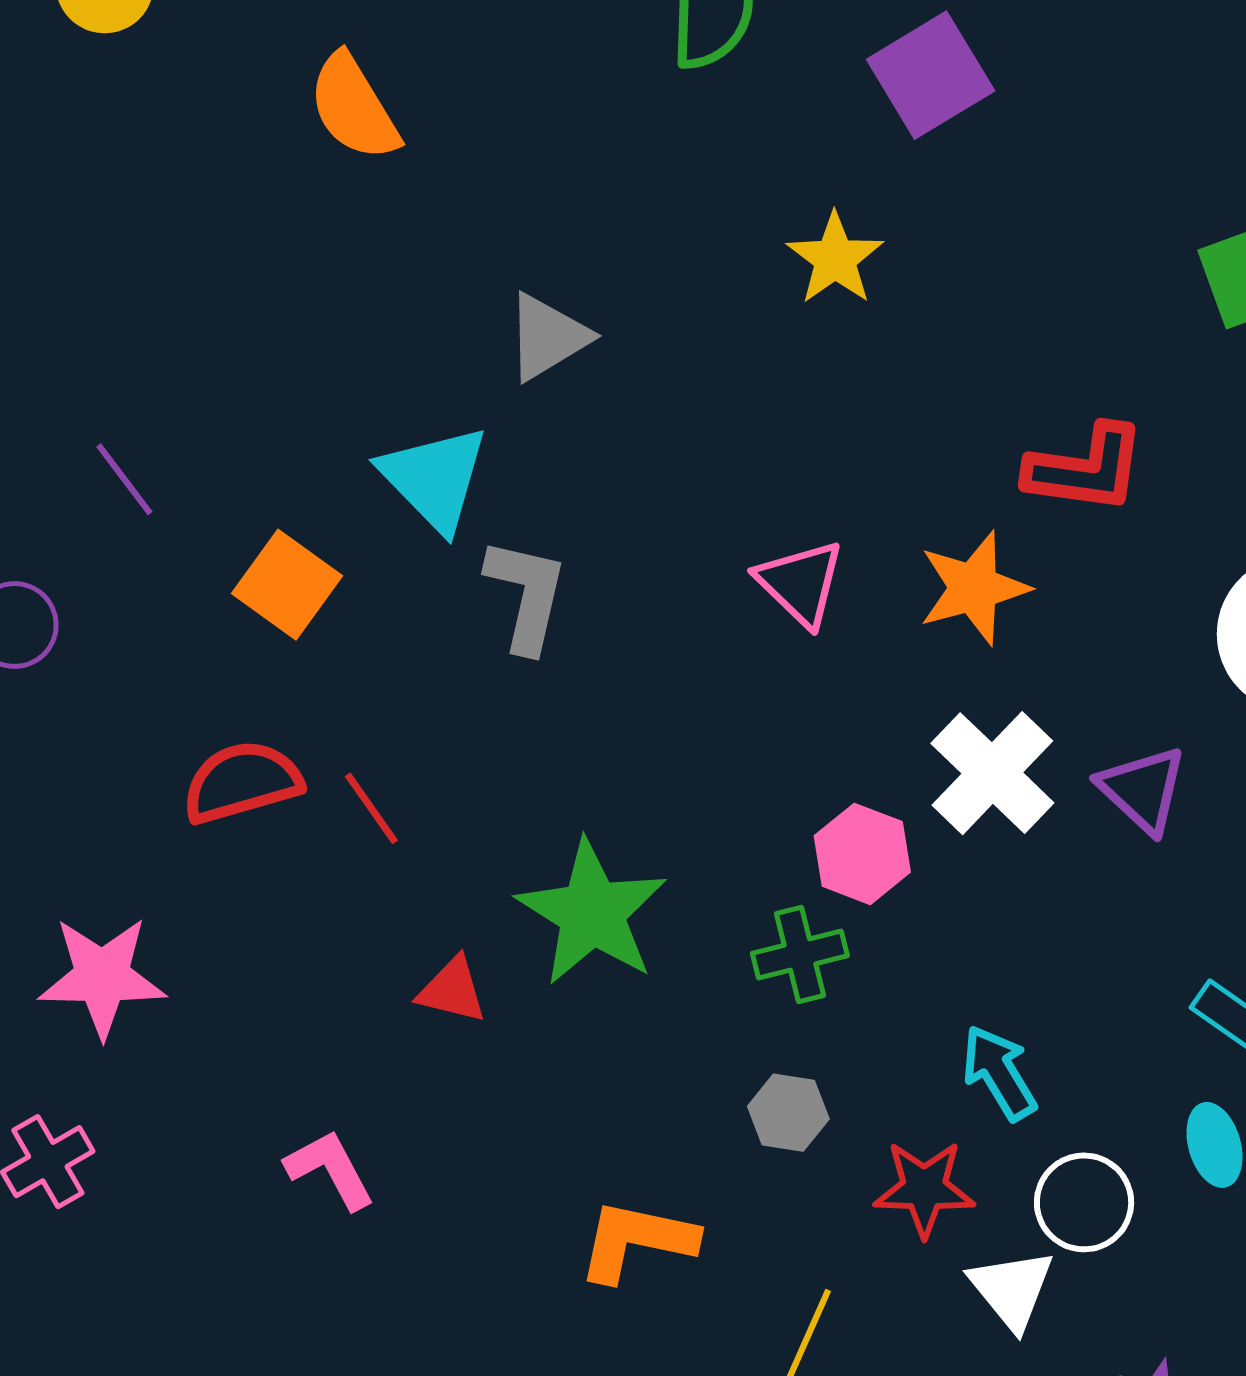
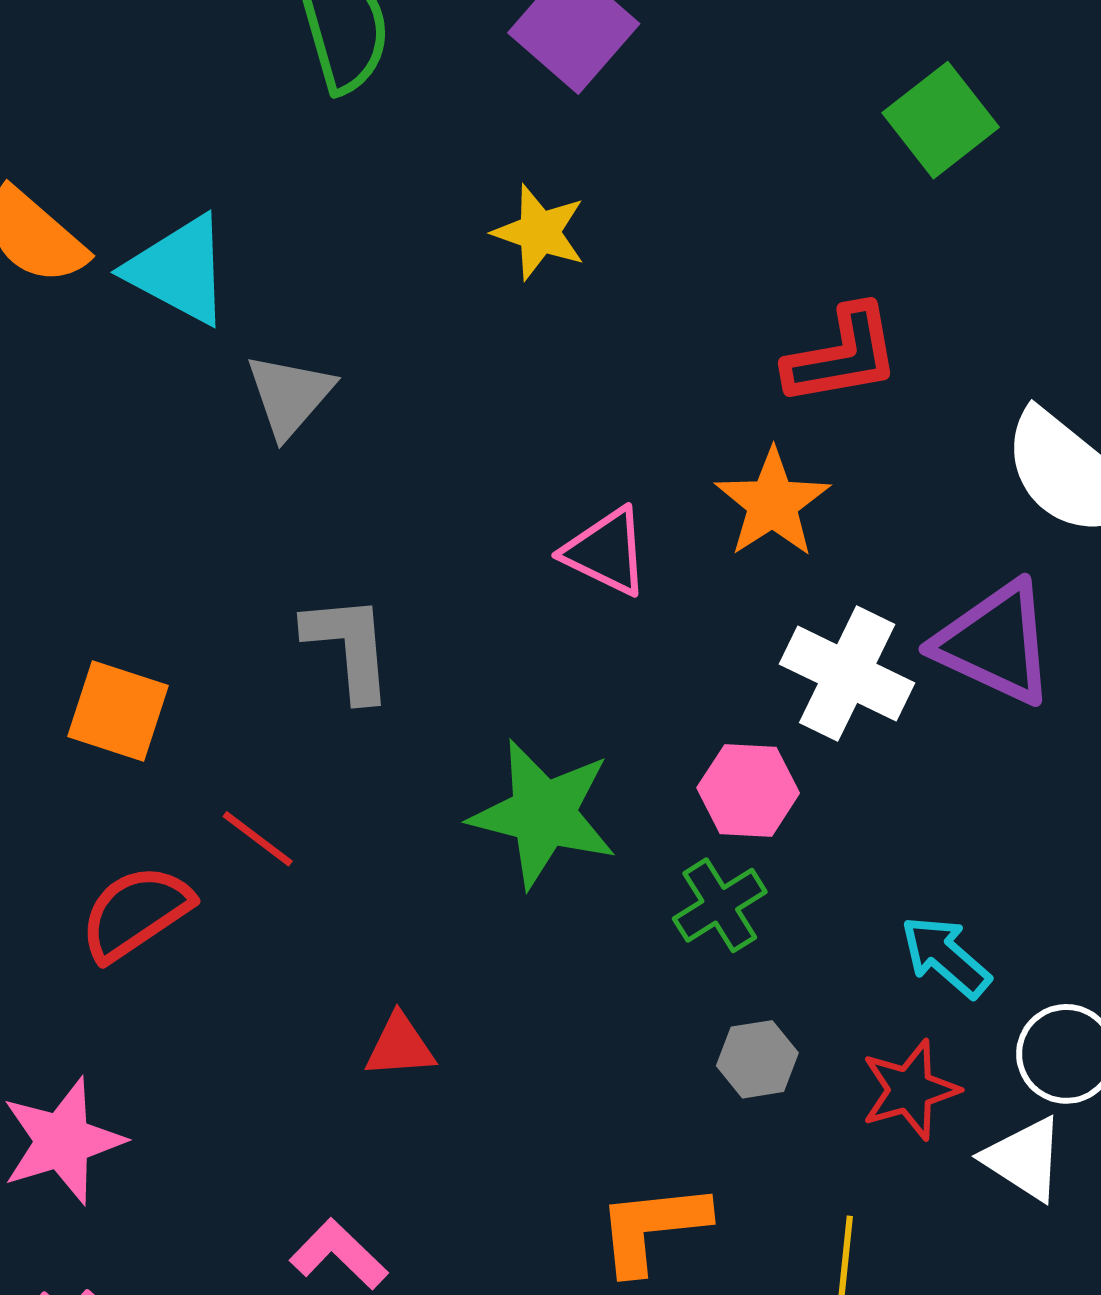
cyan triangle: (434, 478) -> (179, 270), moved
purple triangle: (1143, 790) -> (995, 643), size x1.4
red line: (371, 808) -> (258, 839), moved
green star: (592, 913) -> (543, 814), moved

